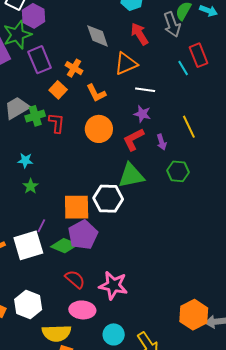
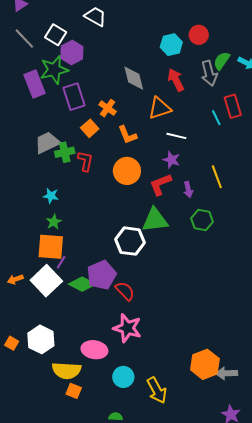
orange square: (77, 207) -> (51, 247), moved
white square: (28, 245) -> (46, 281), turned -32
red semicircle: (75, 279) -> (125, 291), moved

